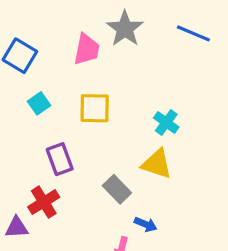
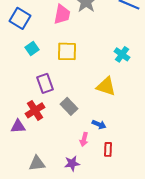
cyan cross: (166, 122) -> (122, 54), moved
gray rectangle: (117, 189) -> (69, 106), moved

